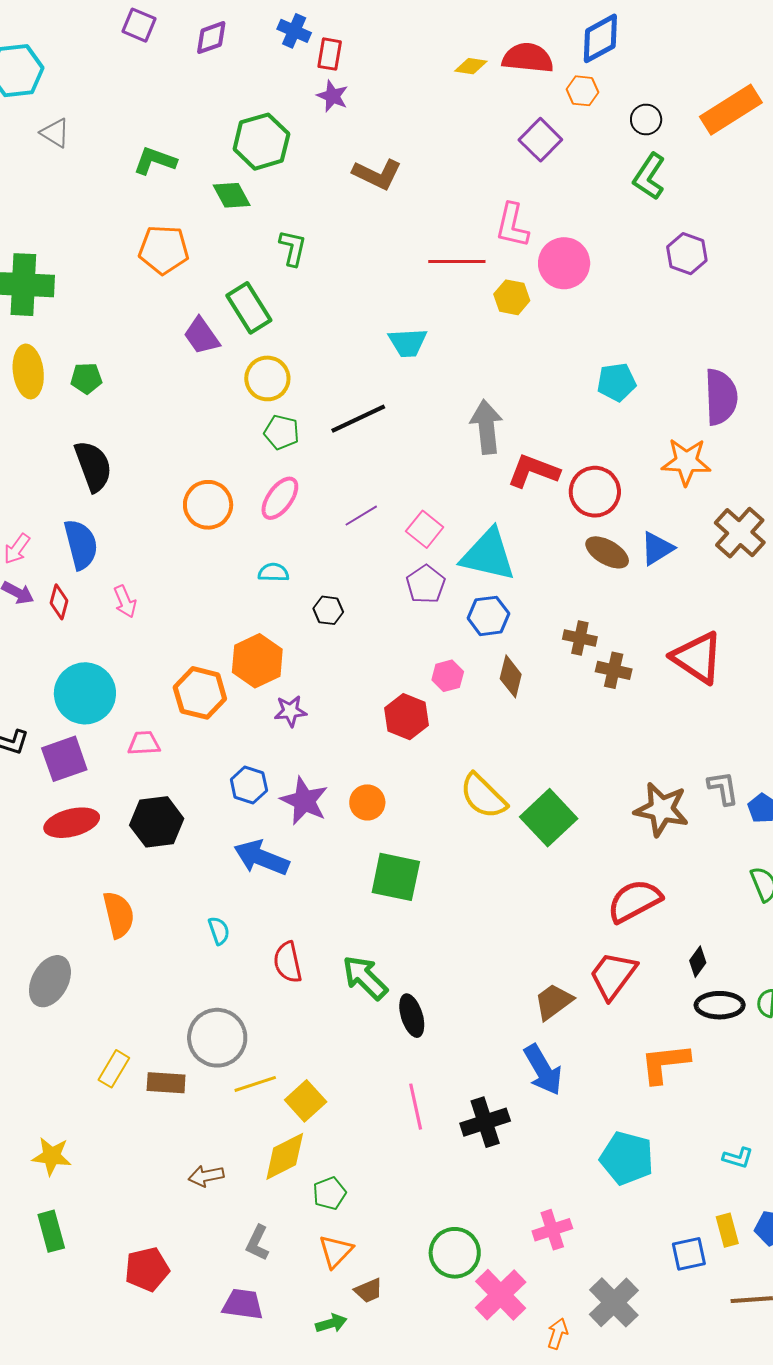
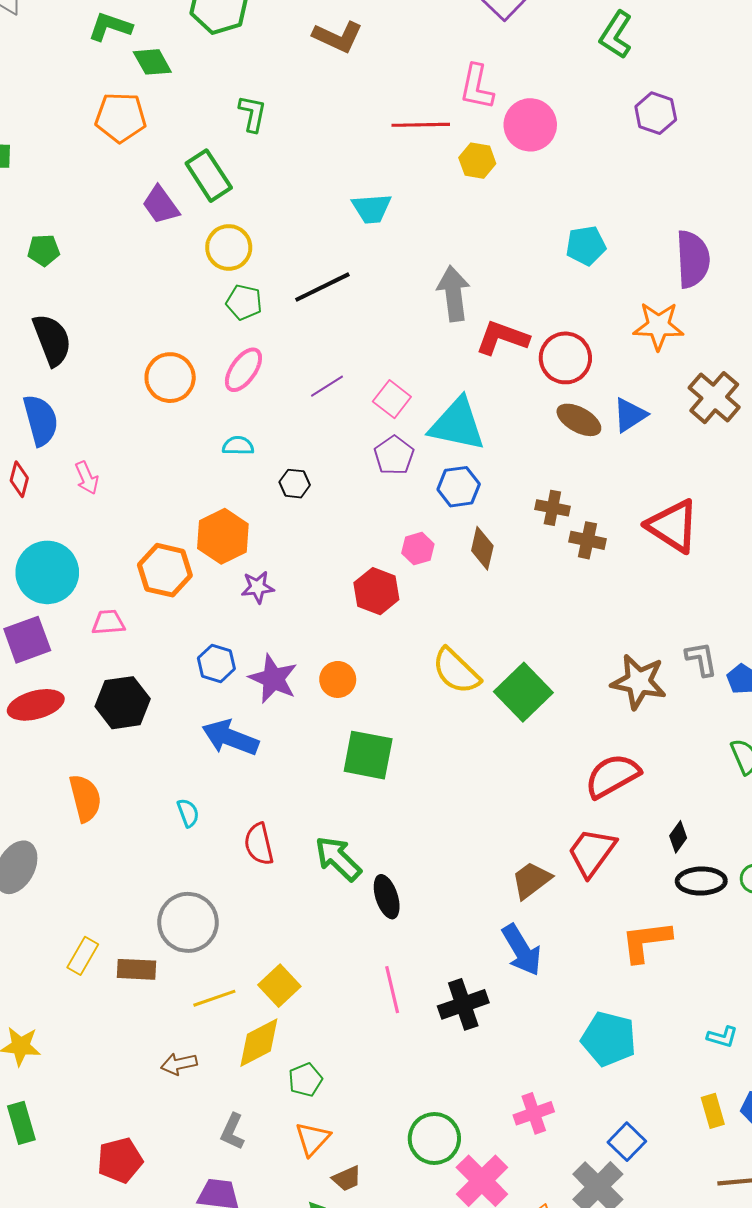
green diamond: (232, 195) -> (152, 62), moved
yellow line: (255, 1084) -> (214, 998), moved
blue square: (689, 1254) -> (627, 1142), moved, turned -33

